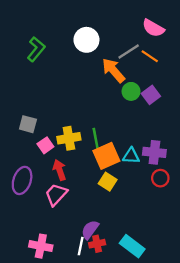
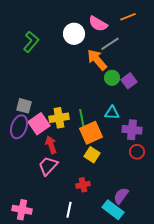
pink semicircle: (153, 28) -> (98, 24), moved
orange line: (150, 56) -> (128, 17), moved, turned -56
pink square: (45, 145) -> (39, 124), size x1.5
cyan triangle: (131, 156) -> (112, 113), moved
purple ellipse: (22, 180) -> (19, 127), moved
purple semicircle: (90, 230) -> (121, 196), moved
red cross: (97, 244) -> (83, 185), moved
pink cross: (41, 246) -> (22, 210), moved

